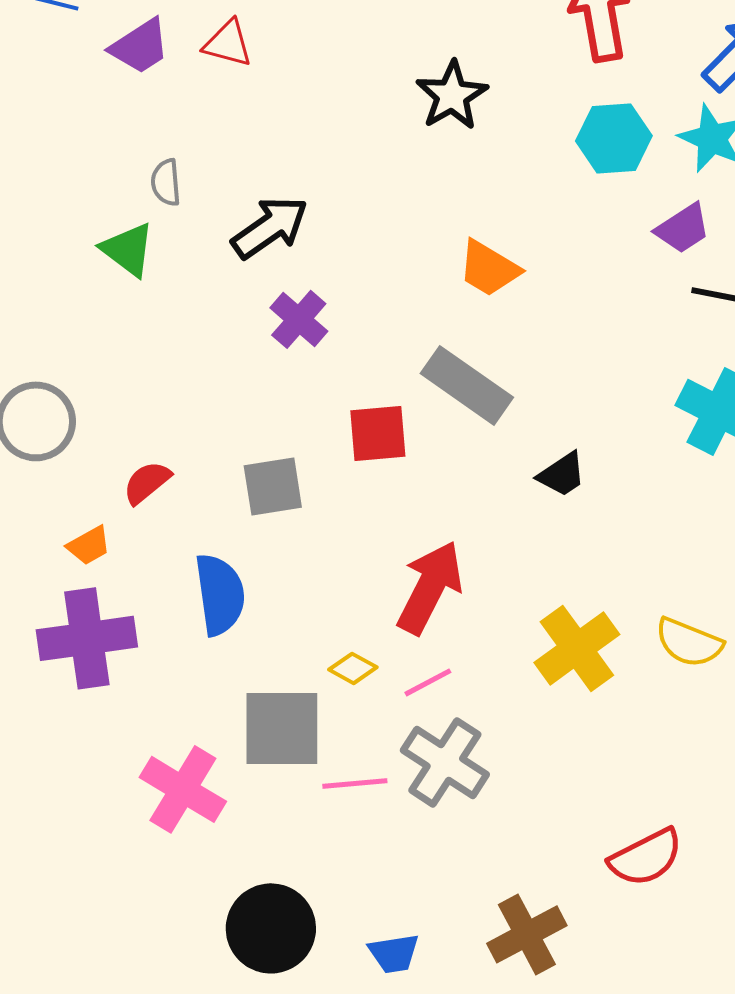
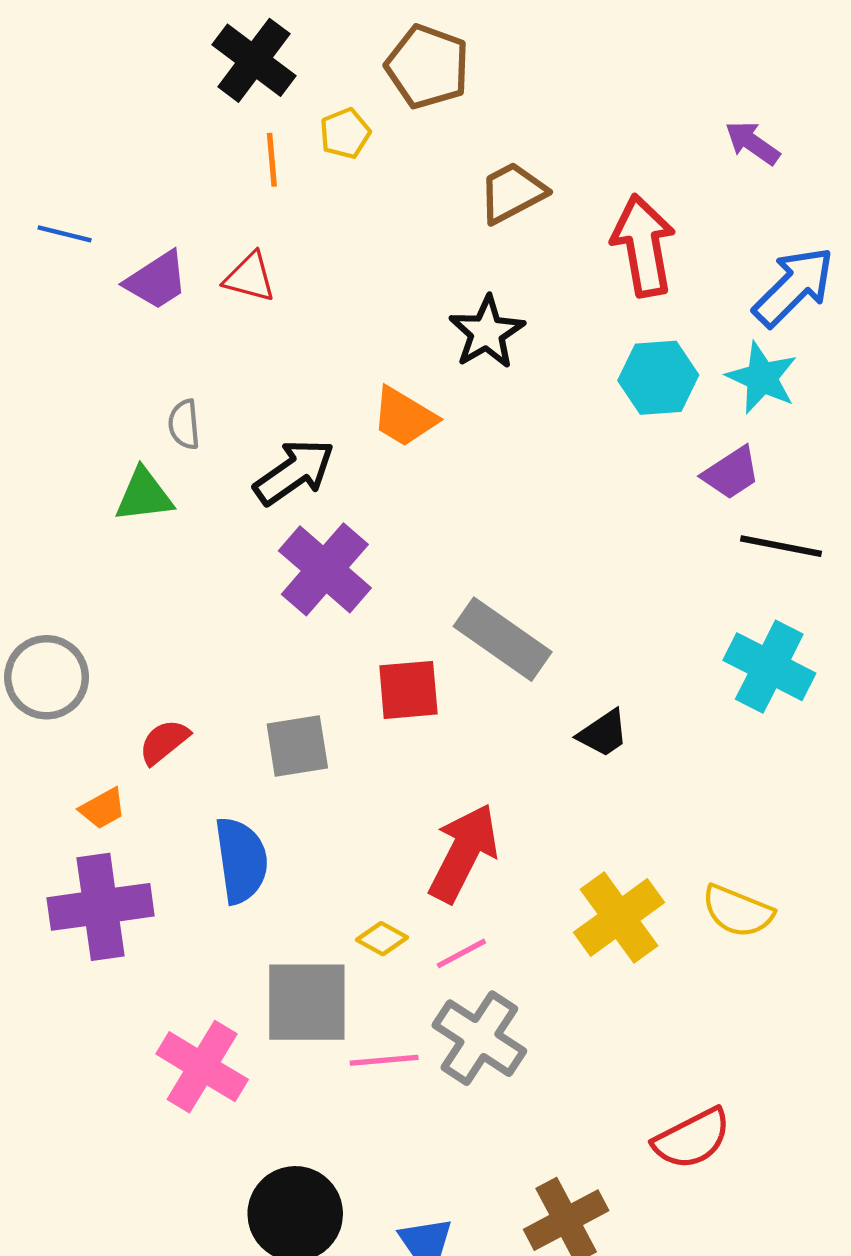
green triangle: (128, 249) -> (144, 495), turned -44
orange trapezoid: (489, 268) -> (404, 417), moved
purple cross: (299, 319) -> (325, 569), size x1.5

